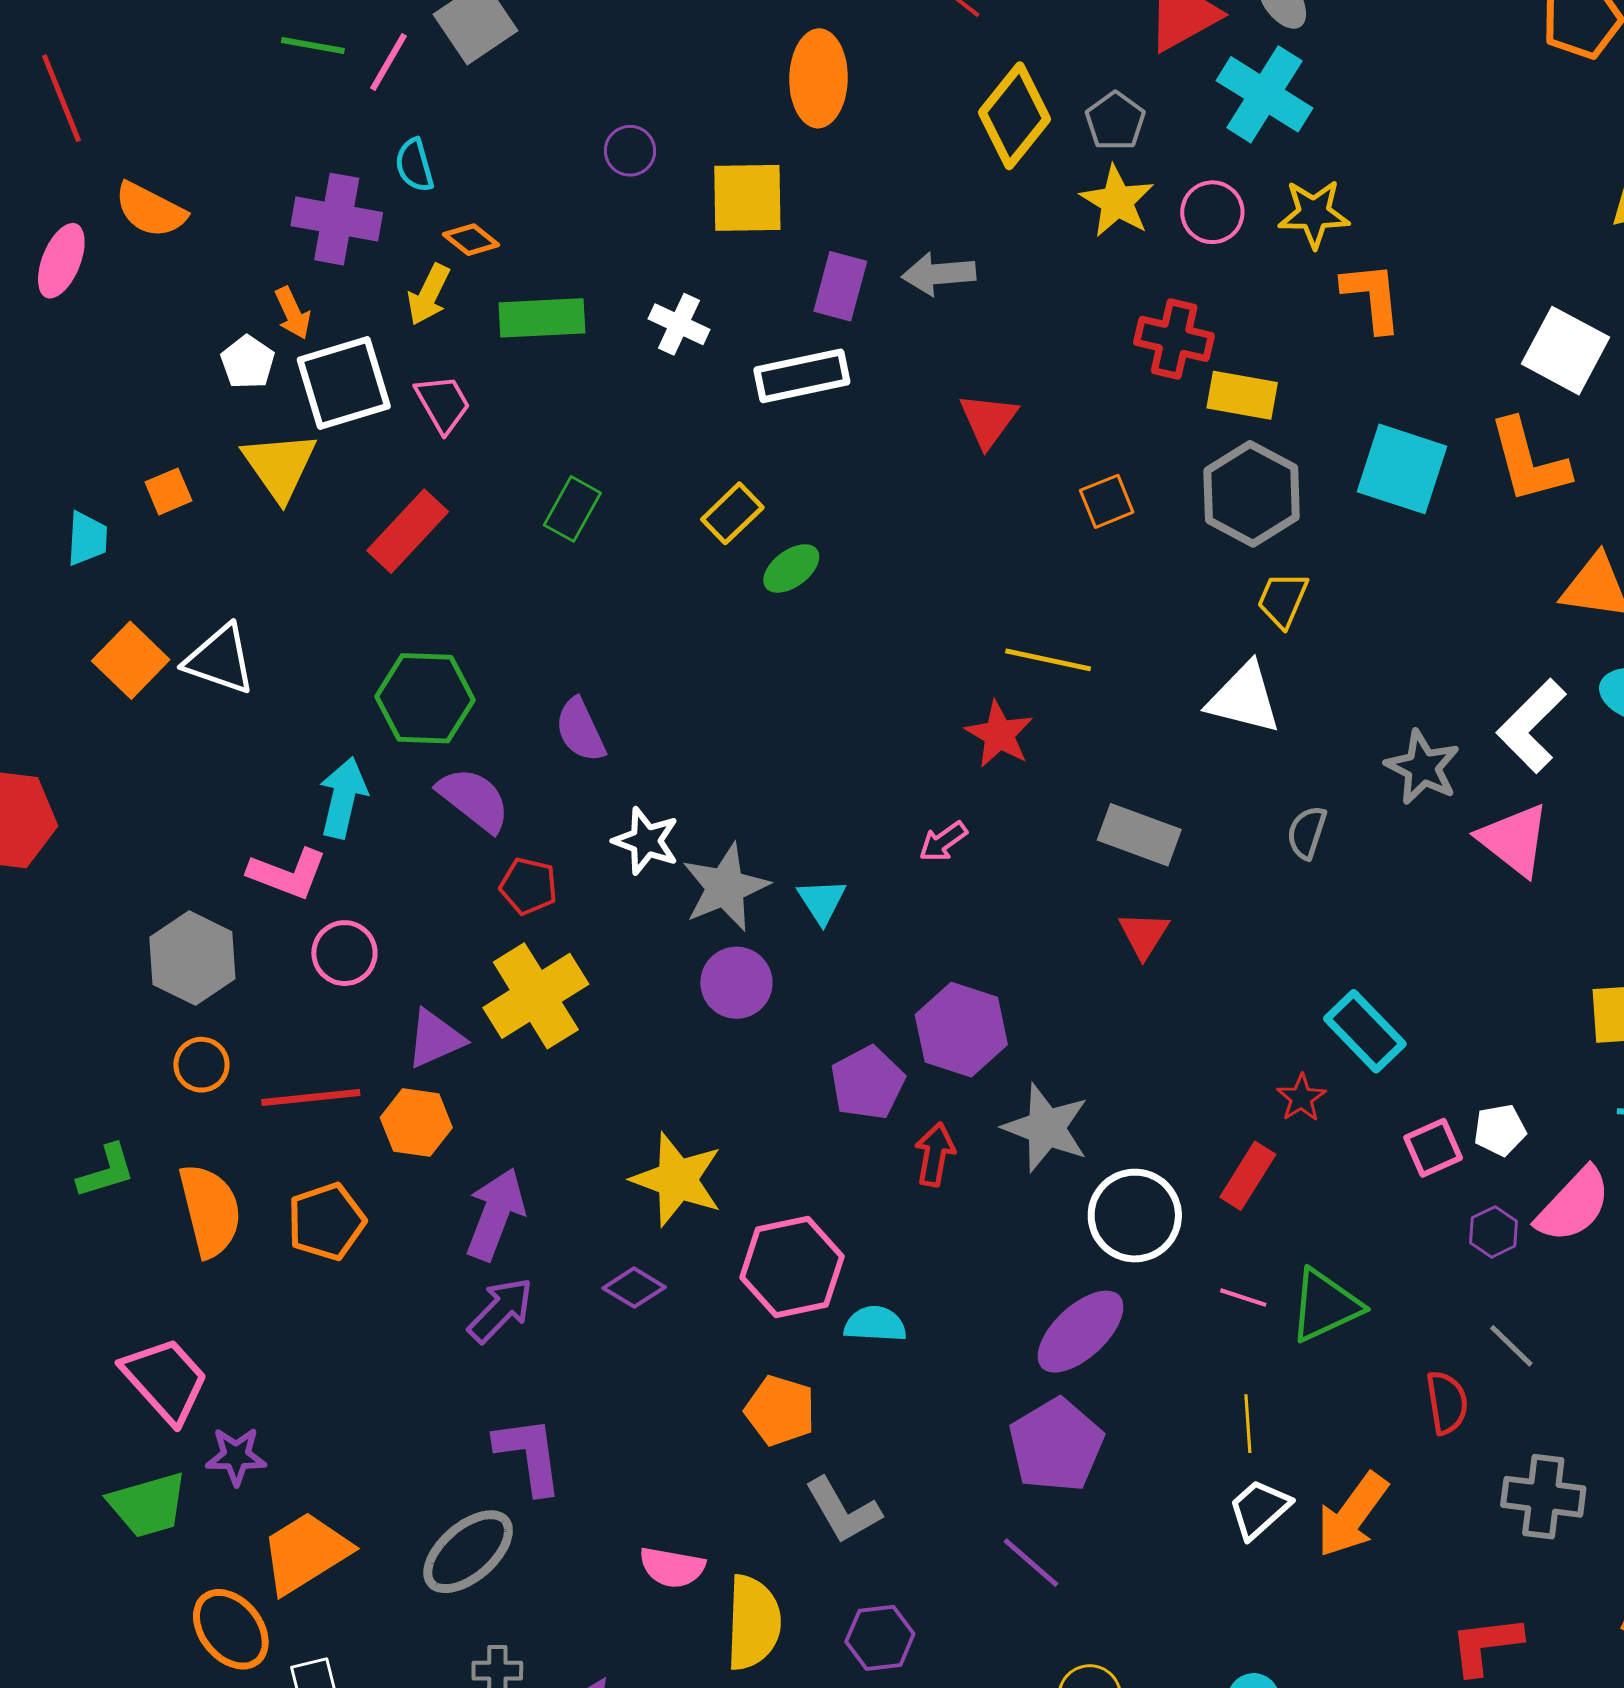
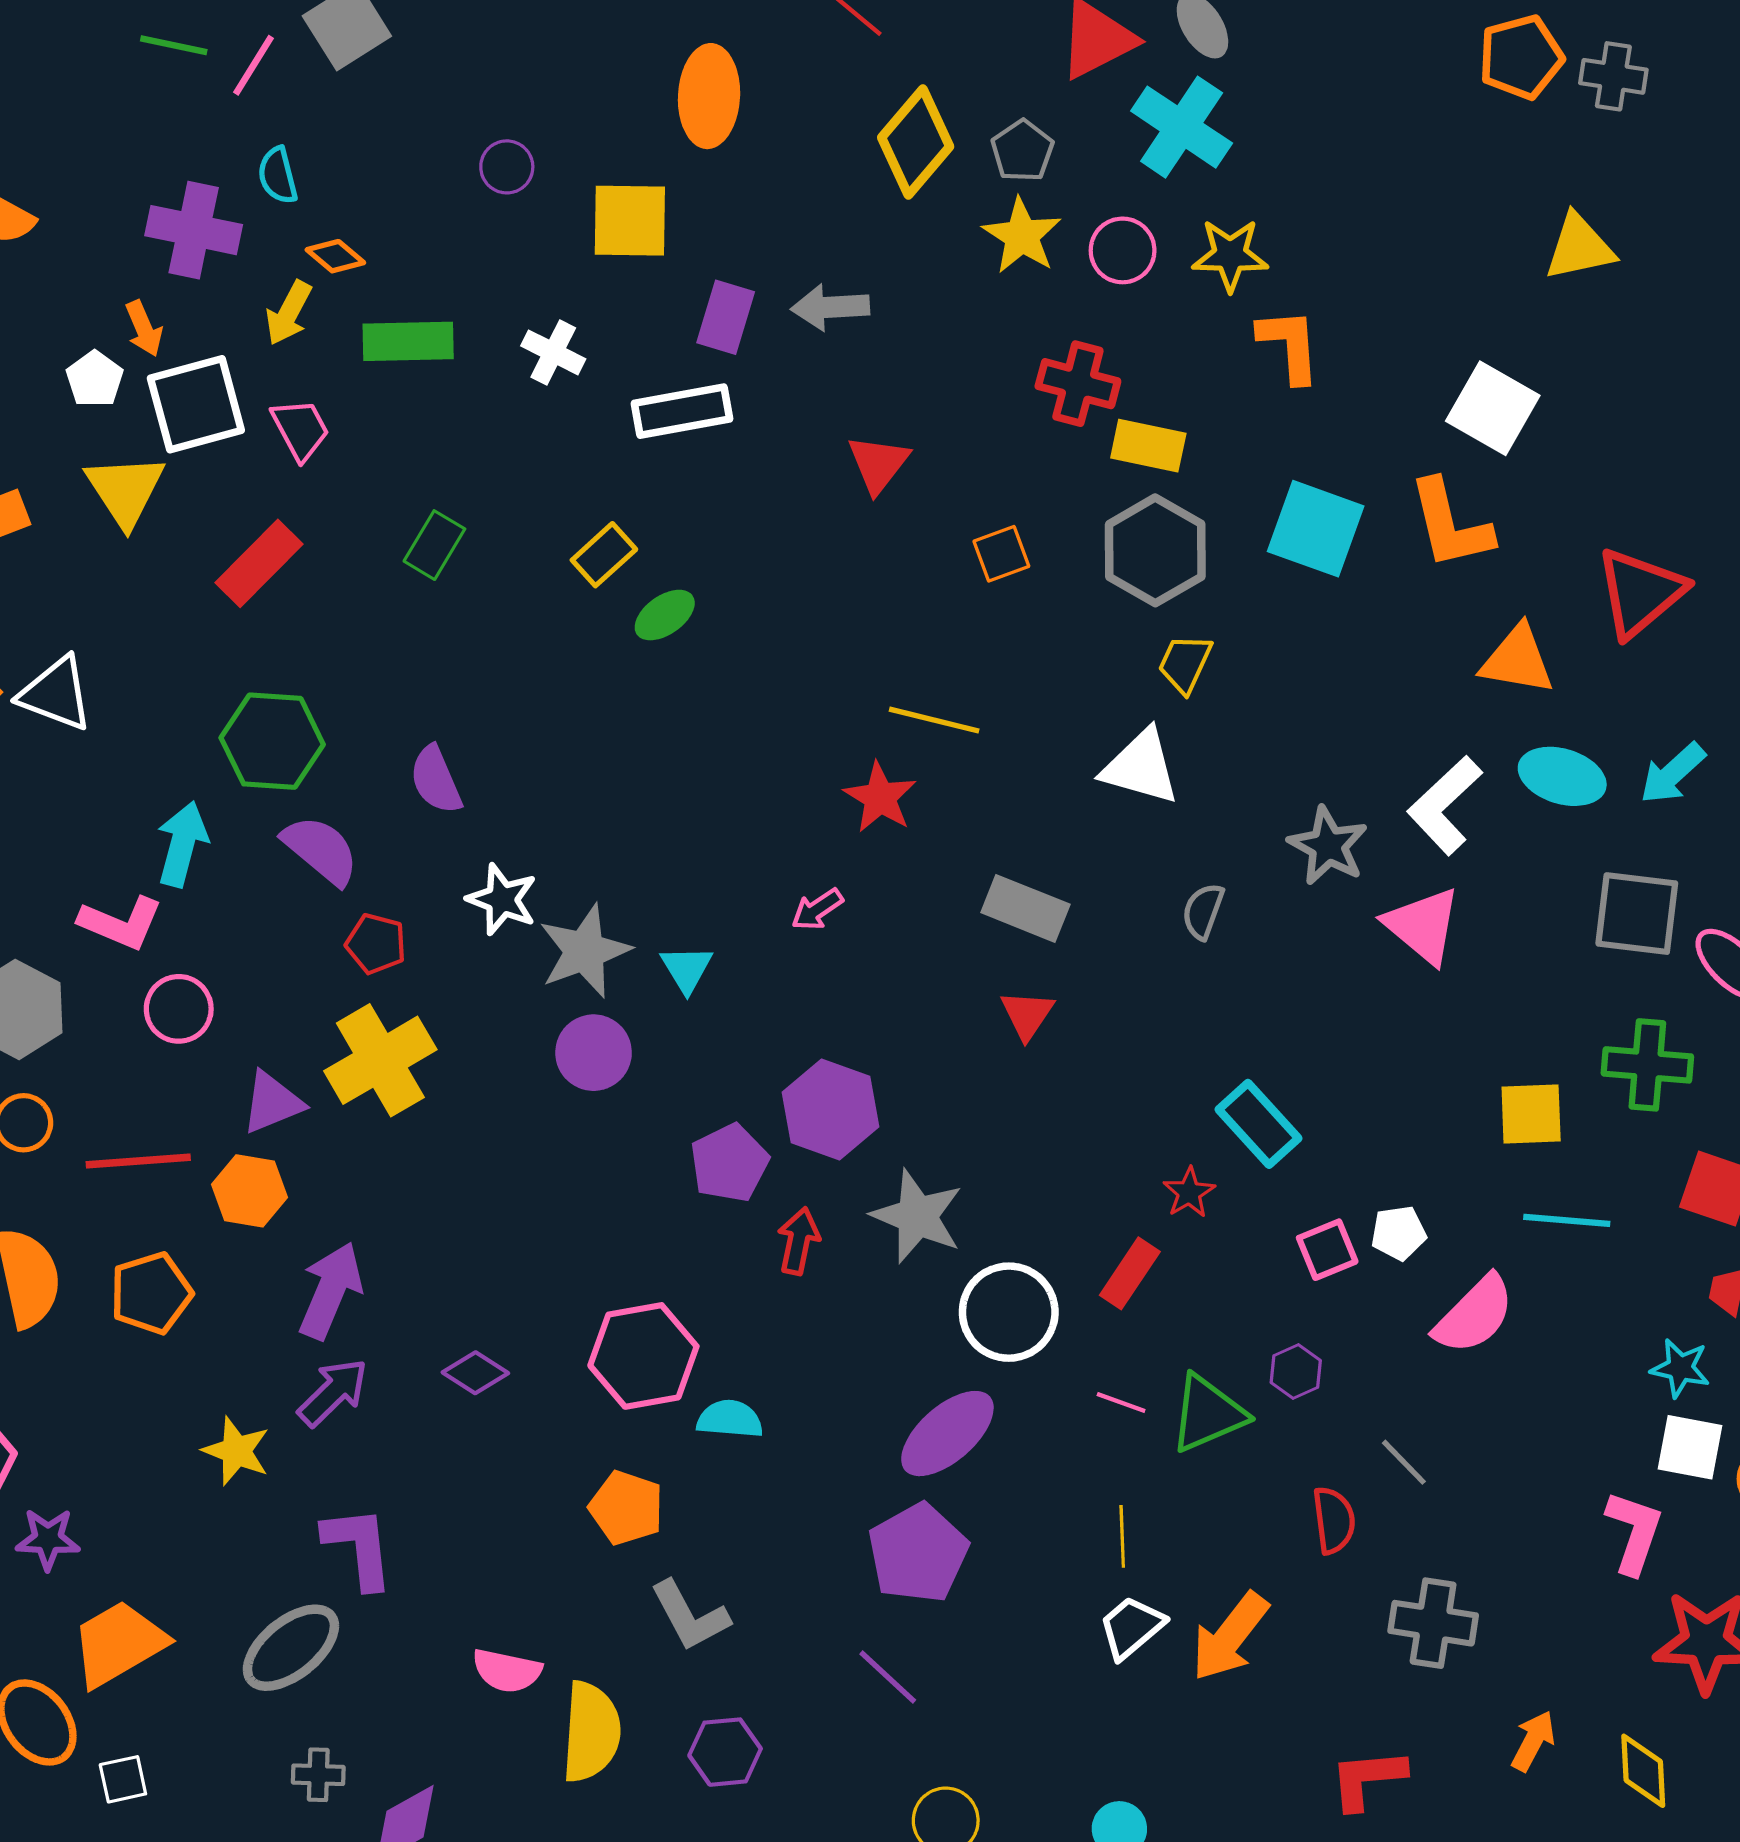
yellow star: (677, 1179) -> (236, 1451), moved, size x0.7
purple hexagon: (1494, 1232) -> (1296, 1372), moved

